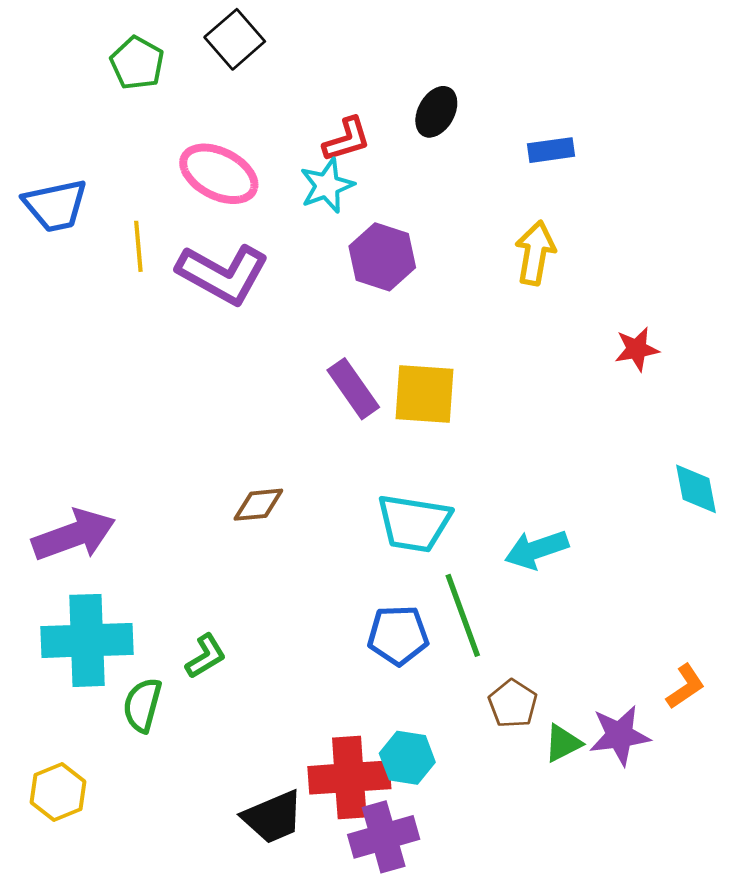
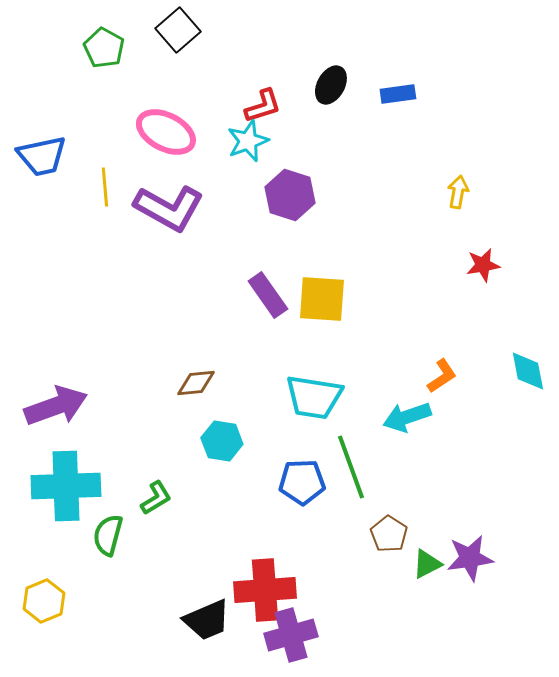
blue rectangle: (551, 150) -> (398, 94), moved
yellow arrow: (535, 253) -> (458, 192), moved, size x0.7
orange L-shape: (685, 687) -> (442, 376), moved
cyan hexagon: (407, 758) -> (222, 441), moved

